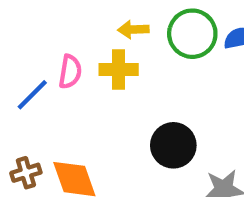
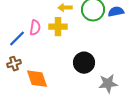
brown cross: (26, 173) -> (14, 64), moved

